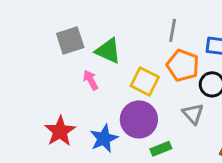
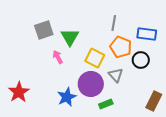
green triangle: (108, 51) -> (70, 37), turned 36
gray triangle: (193, 114) -> (116, 75), moved
red star: (60, 131) -> (19, 92), moved

